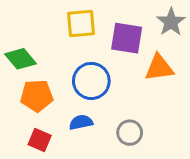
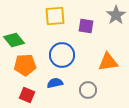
purple square: (127, 38) -> (86, 26), size x0.7
orange triangle: (159, 68) -> (108, 62), moved

